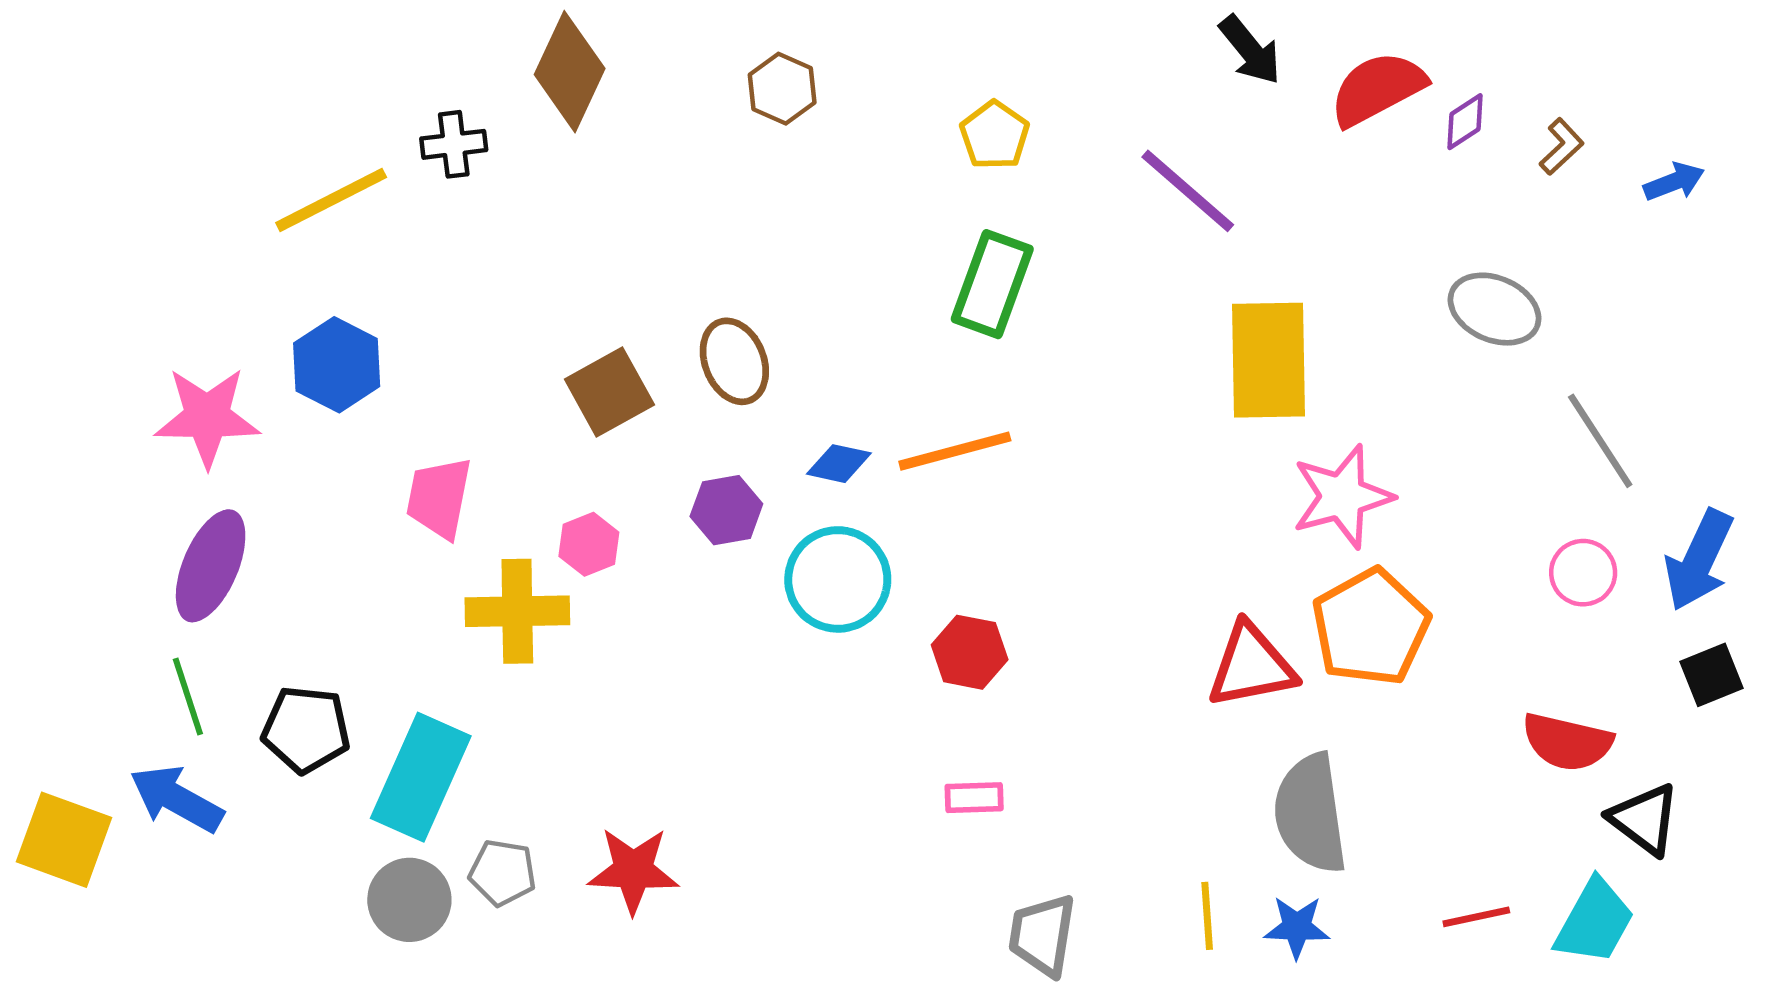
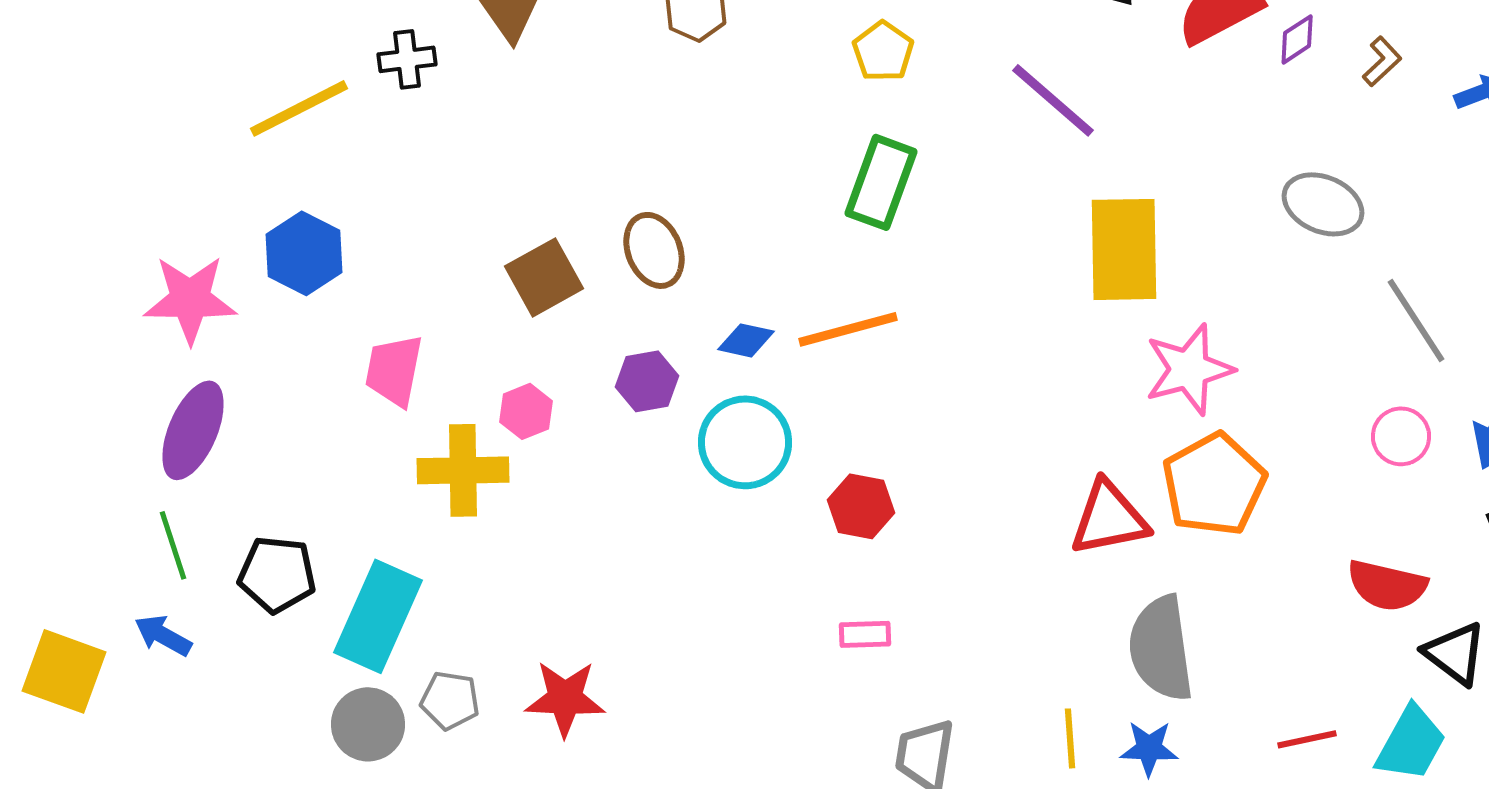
blue arrow: (176, 799) -> (163, 635), size x0.7

